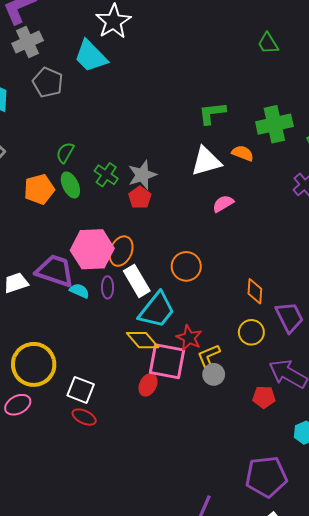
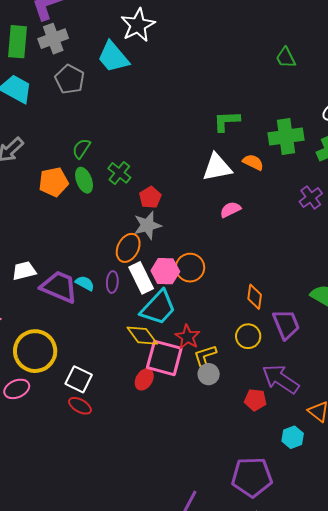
gray star: (142, 175) -> (147, 225), moved
pink hexagon: (92, 249) -> (165, 271), moved, size x0.7
purple trapezoid: (55, 271) -> (59, 287), moved

